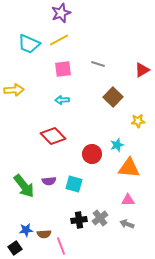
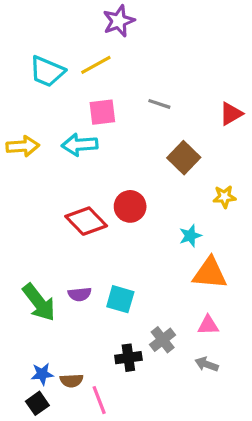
purple star: (61, 13) -> (119, 21), moved
cyan arrow: (62, 100) -> (80, 145), moved, size x1.5
red circle: (92, 154) -> (130, 206), moved
gray cross: (100, 218) -> (163, 340), moved
black square: (15, 248) -> (37, 403), moved

